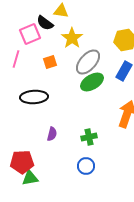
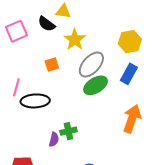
pink square: (30, 34) -> (16, 31), moved
pink line: (16, 59) -> (16, 87), moved
green cross: (89, 137) -> (68, 131), moved

